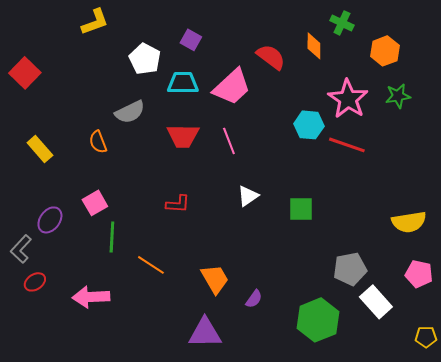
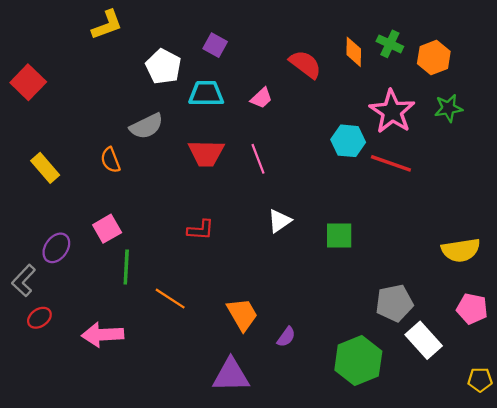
green cross: (342, 23) -> (390, 44), moved
pink trapezoid: (232, 87) -> (261, 98), size x0.5

